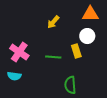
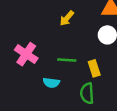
yellow rectangle: (76, 51) -> (94, 68), moved
cyan semicircle: (14, 76) -> (51, 83), moved

